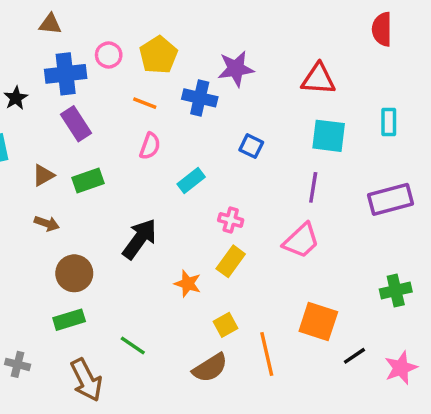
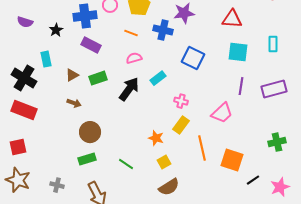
purple rectangle: (76, 124) -> (91, 45), turned -30
pink semicircle: (150, 146) -> (134, 58), turned -126
blue square: (251, 146) -> (193, 58), size x1.6
purple line: (313, 187) -> (241, 86), moved
black arrow: (140, 239) -> (129, 89), moved
yellow square: (226, 325) -> (164, 162), moved
green line: (133, 345) -> (126, 164), moved
orange line: (267, 354) -> (202, 148), moved

